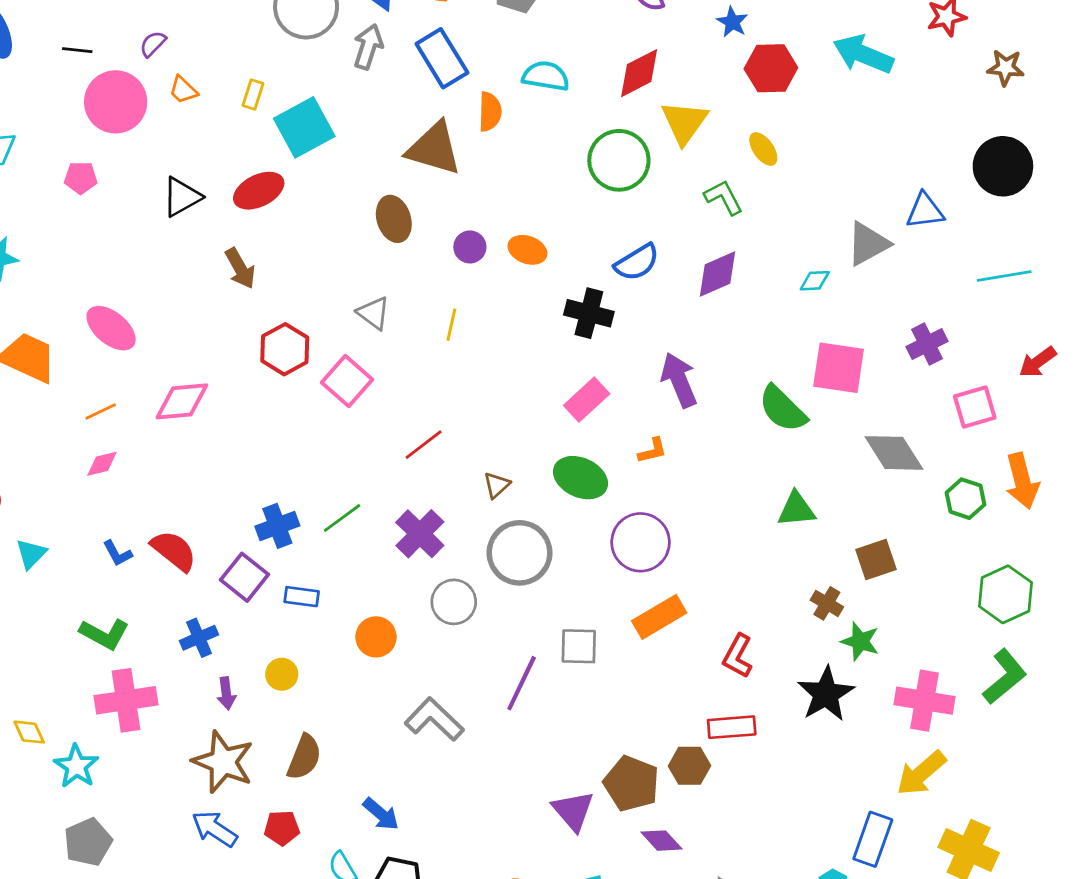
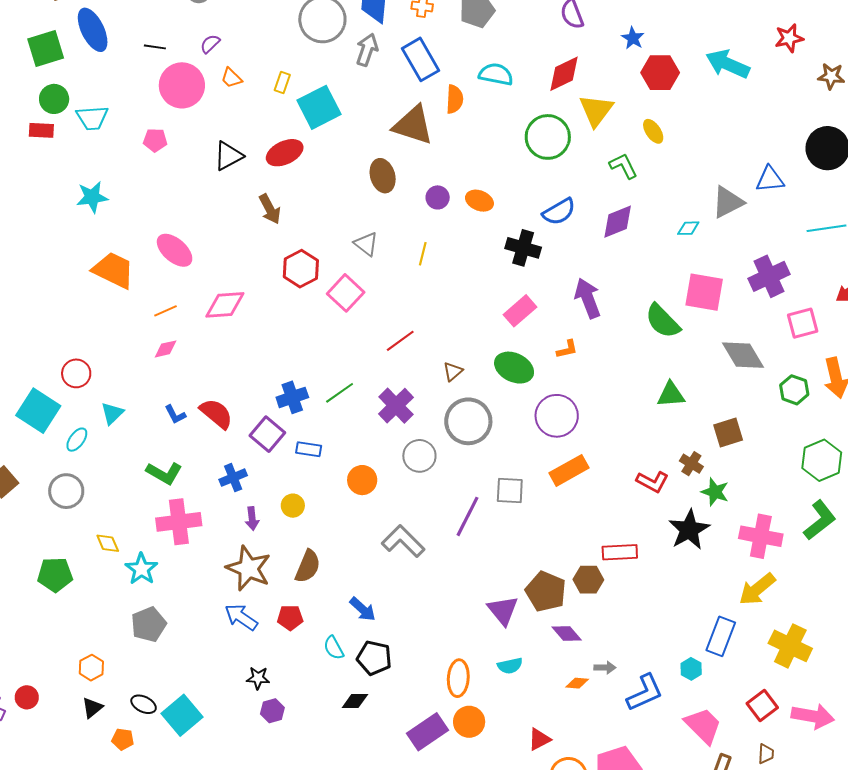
purple cross: (927, 344) -> (769, 276), size x1.4
red L-shape: (738, 656) -> (652, 482), moved, turned -92

